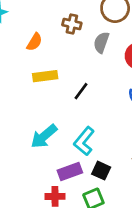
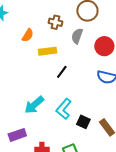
yellow rectangle: (45, 76) -> (48, 51), moved
purple rectangle: (70, 171) -> (17, 135), moved
black square: (101, 171) -> (83, 122), moved

